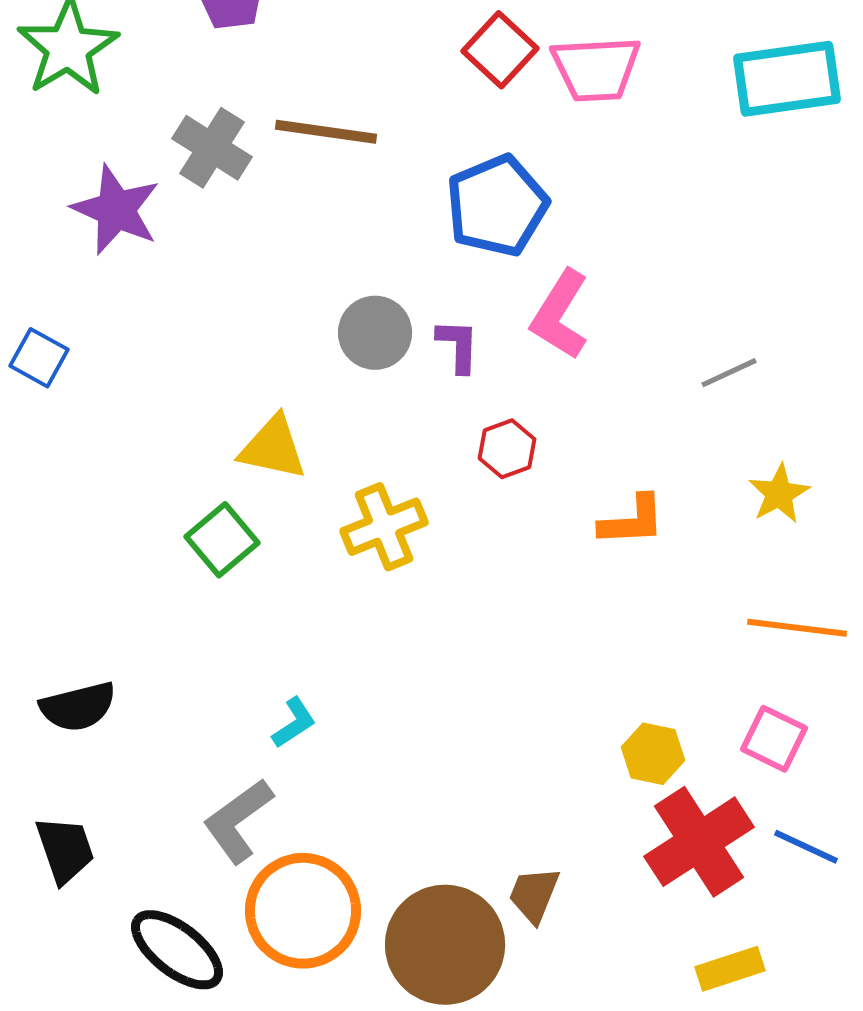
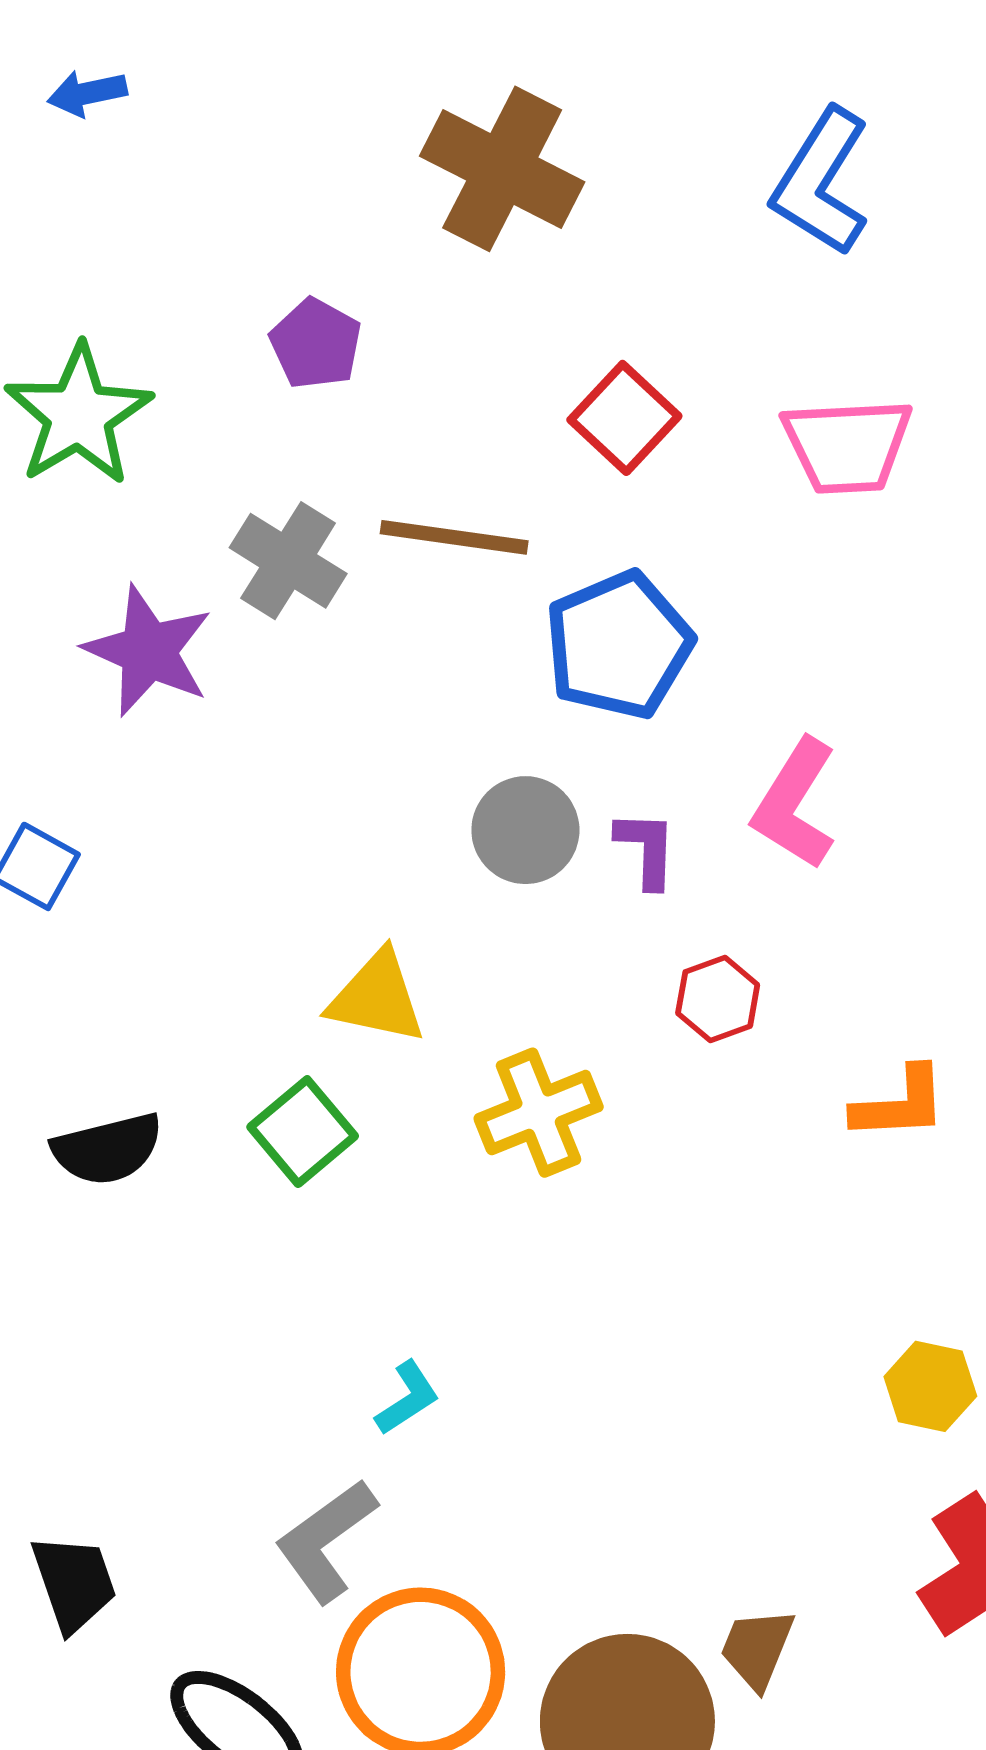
red square: (500, 50) -> (624, 418), moved
blue pentagon: (497, 206) -> (619, 645), moved
black semicircle: (78, 707) -> (107, 1149), moved
yellow hexagon: (653, 754) -> (930, 1386), moved

